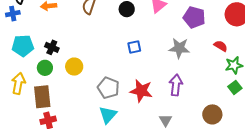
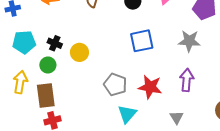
blue square: (134, 47) -> (142, 41), size x1.6
yellow circle: (74, 67) -> (79, 52), moved
cyan triangle: (108, 115) -> (127, 114), moved

